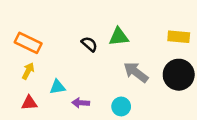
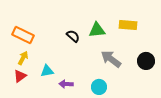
yellow rectangle: (179, 37) -> (128, 25), moved
black circle: (179, 75) -> (146, 61), size x0.7
red triangle: (29, 103) -> (20, 76), moved, turned -32

